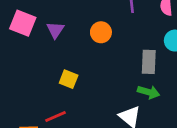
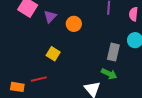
orange circle: (101, 32) -> (74, 24), moved

